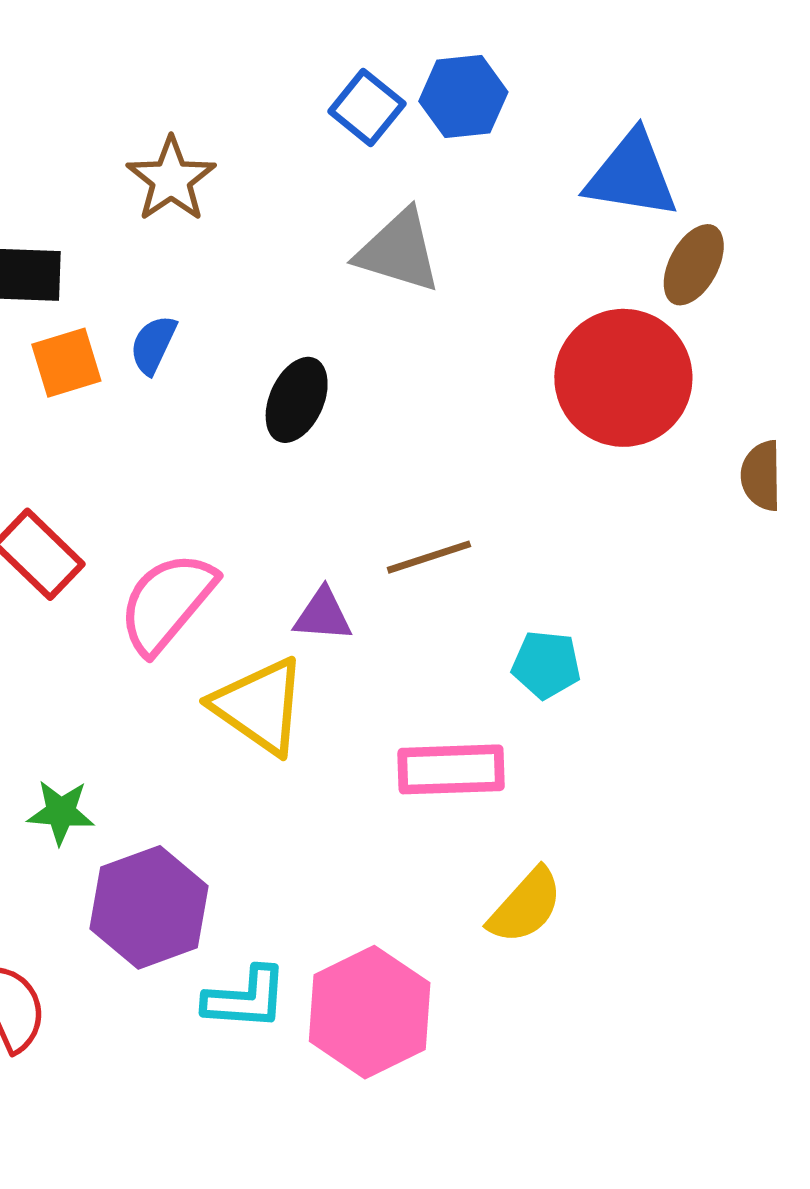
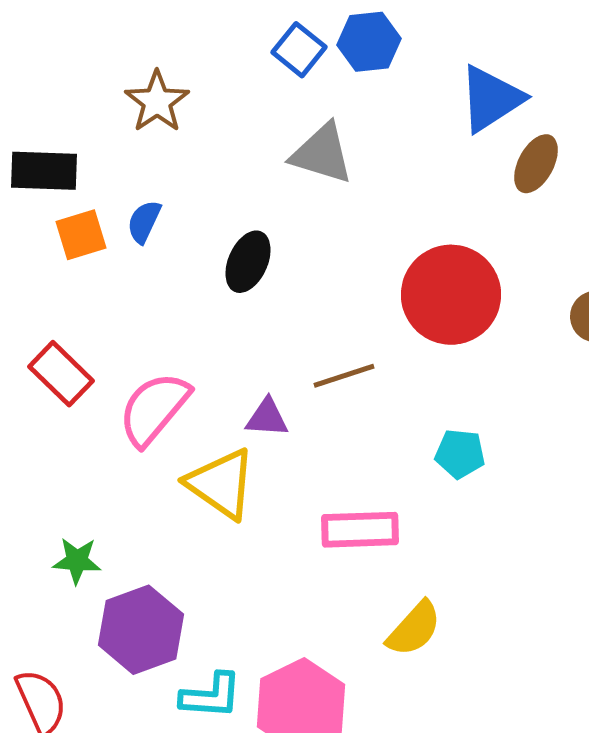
blue triangle: (632, 175) -> (491, 99), turned -42
red circle: (623, 378) -> (451, 295), moved
cyan pentagon: (546, 665) -> (460, 454), moved

